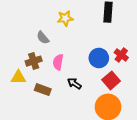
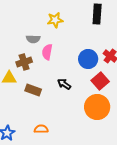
gray semicircle: (43, 38) -> (33, 39), turned -48
pink semicircle: (58, 62) -> (47, 52), moved

